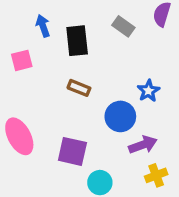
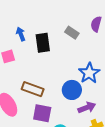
brown rectangle: (79, 88) -> (33, 89), moved, size x1.5
blue star: (148, 91) -> (89, 73), size x1.5

